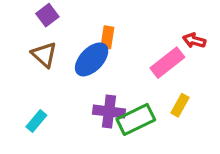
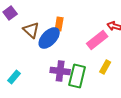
purple square: (47, 15) -> (10, 13), moved
brown triangle: (44, 55) -> (31, 30), moved
green rectangle: (136, 119) -> (77, 76), turned -50

